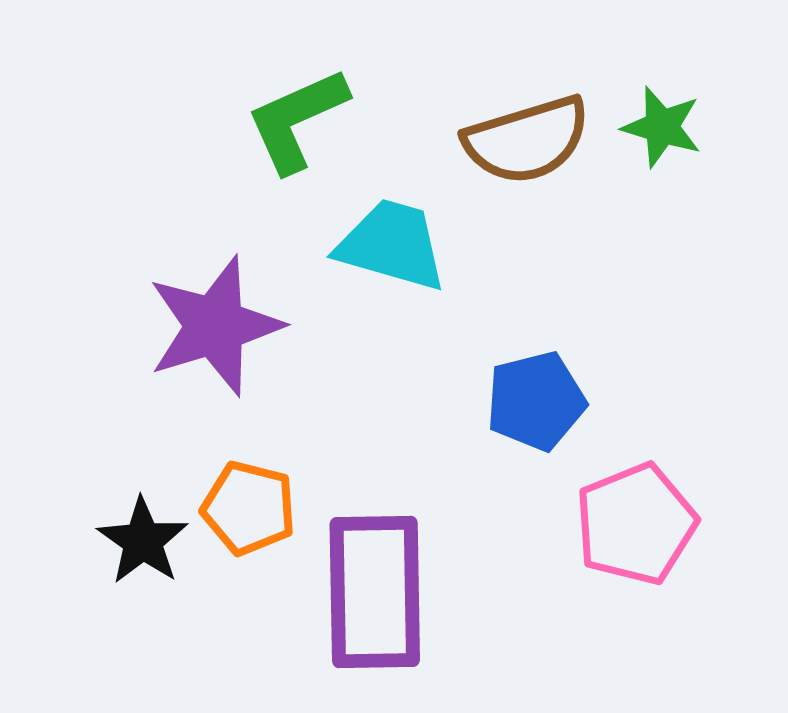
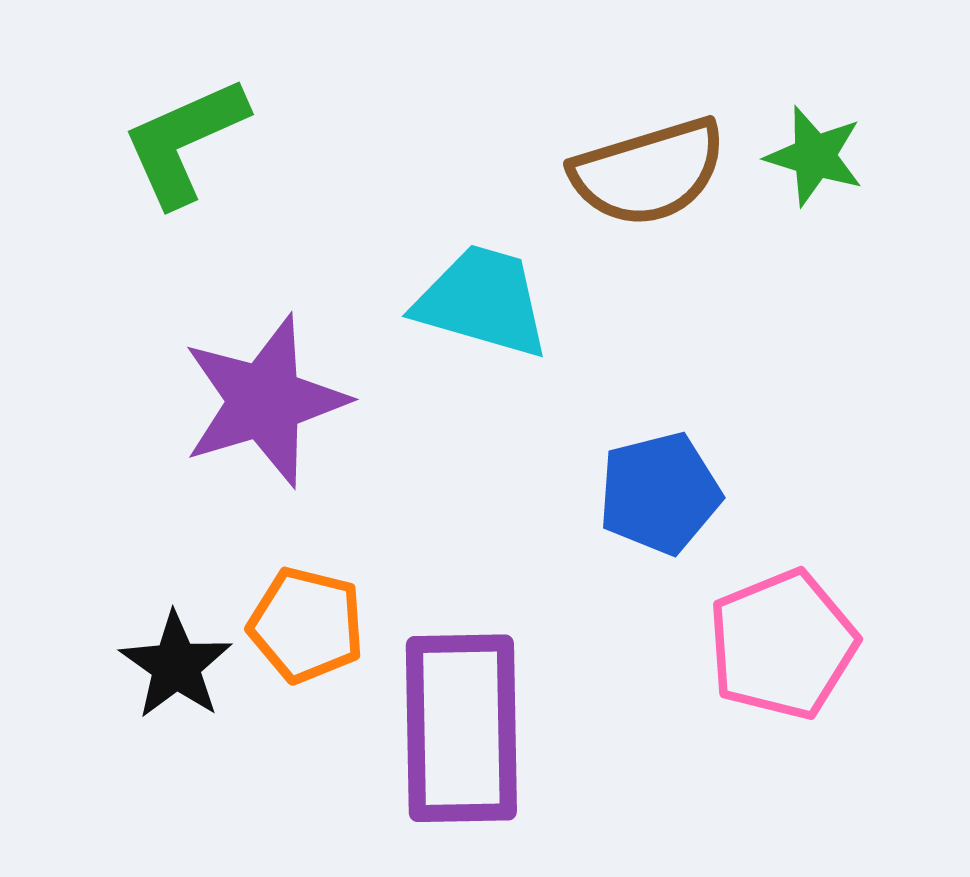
green L-shape: (297, 120) -> (185, 141), moved

